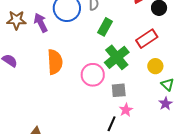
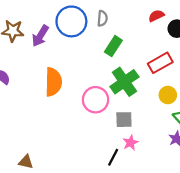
purple arrow: (41, 23) -> (40, 36), turned -126

